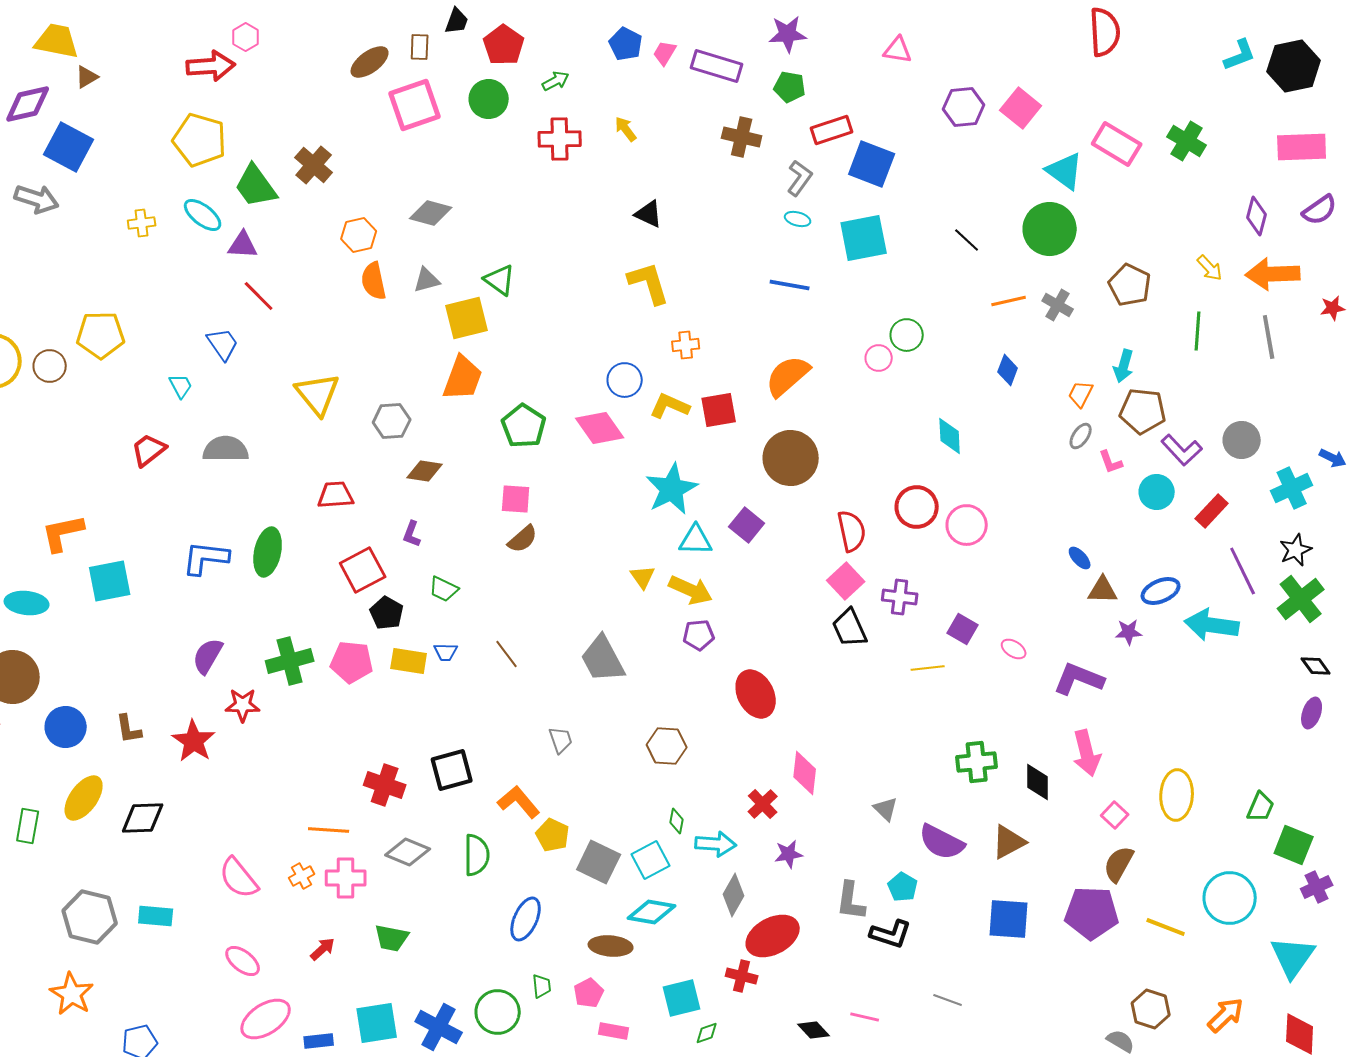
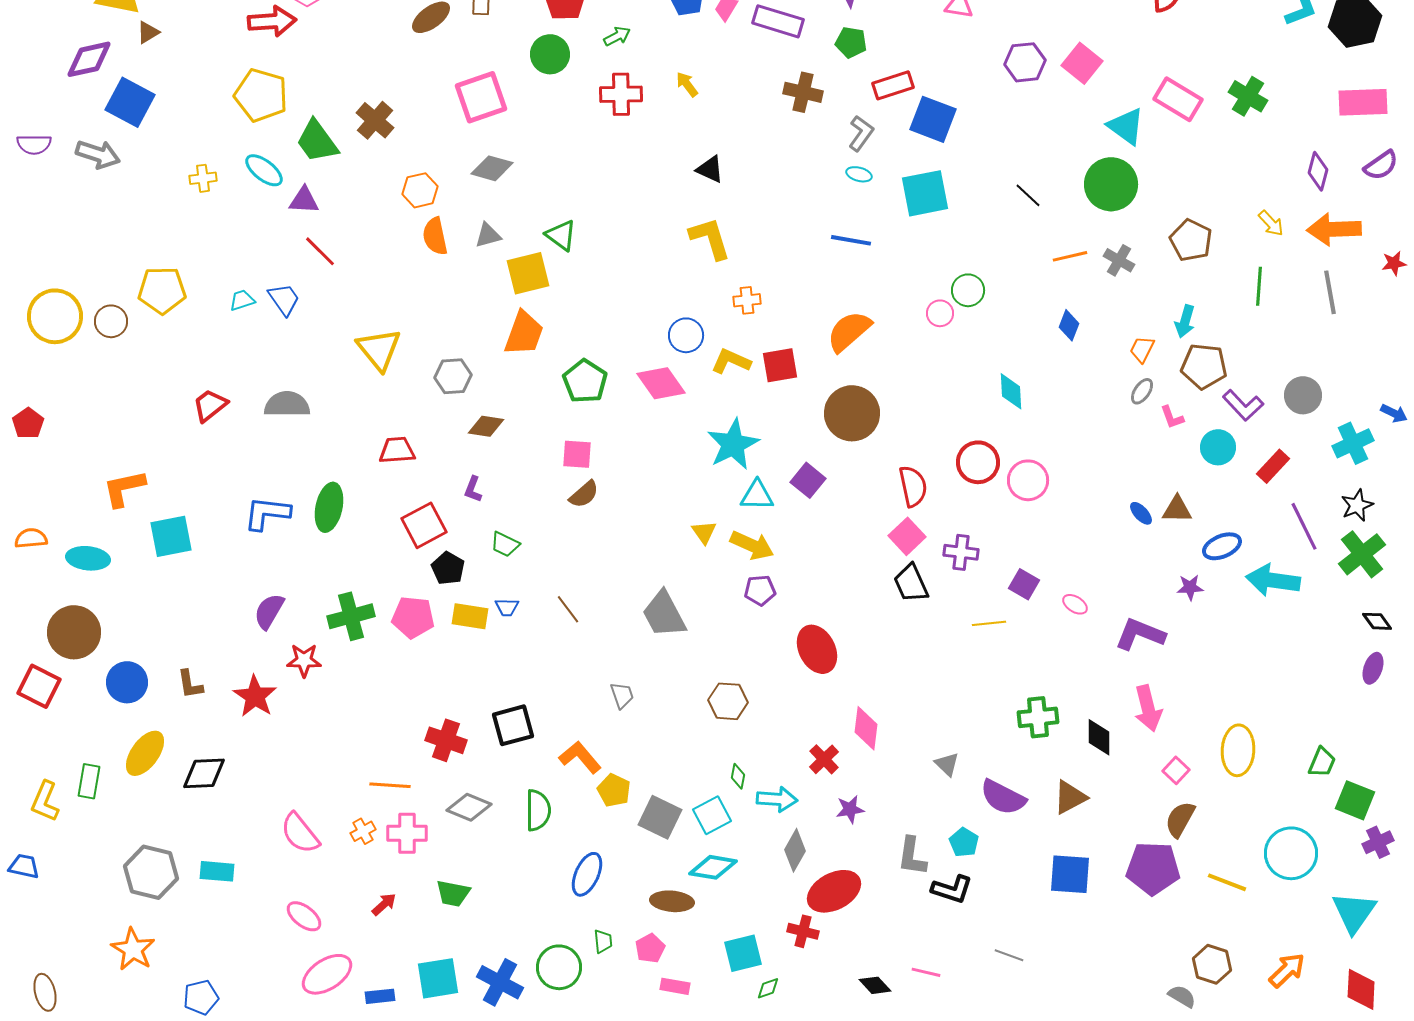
pink square: (415, 105) -> (481, 97), moved
cyan trapezoid: (181, 386) -> (242, 300), moved, turned -80
brown triangle: (1103, 590) -> (1177, 509), moved

